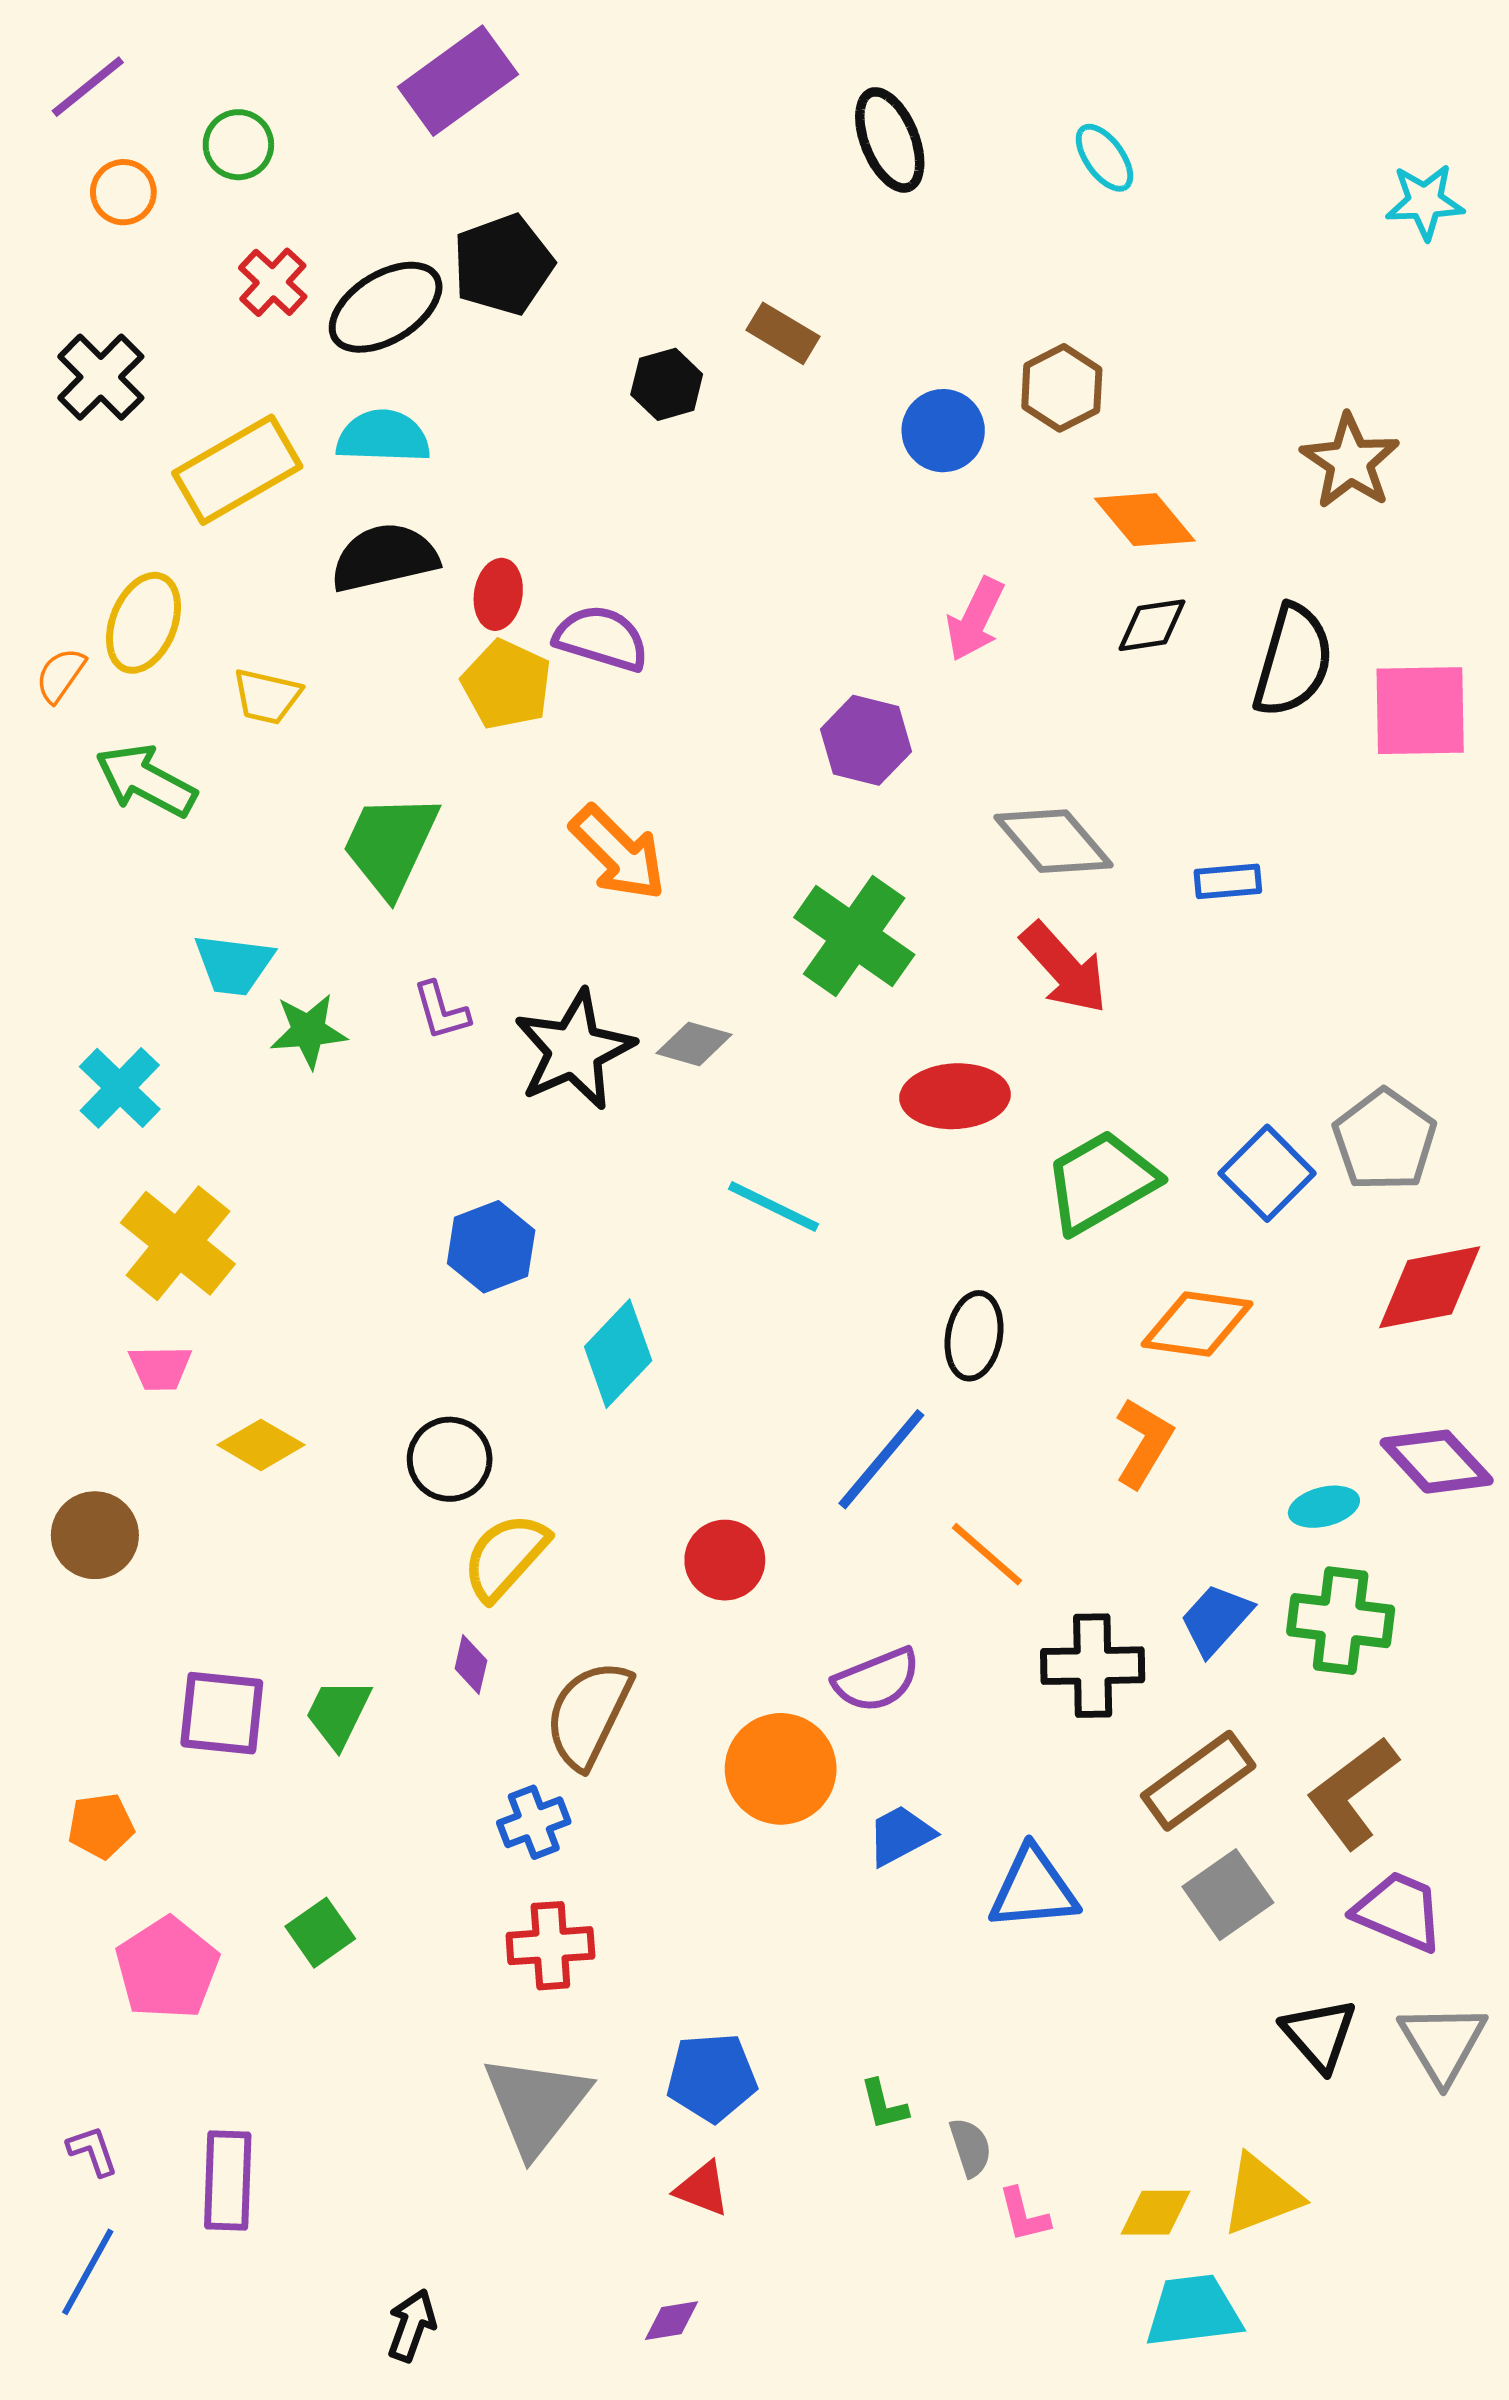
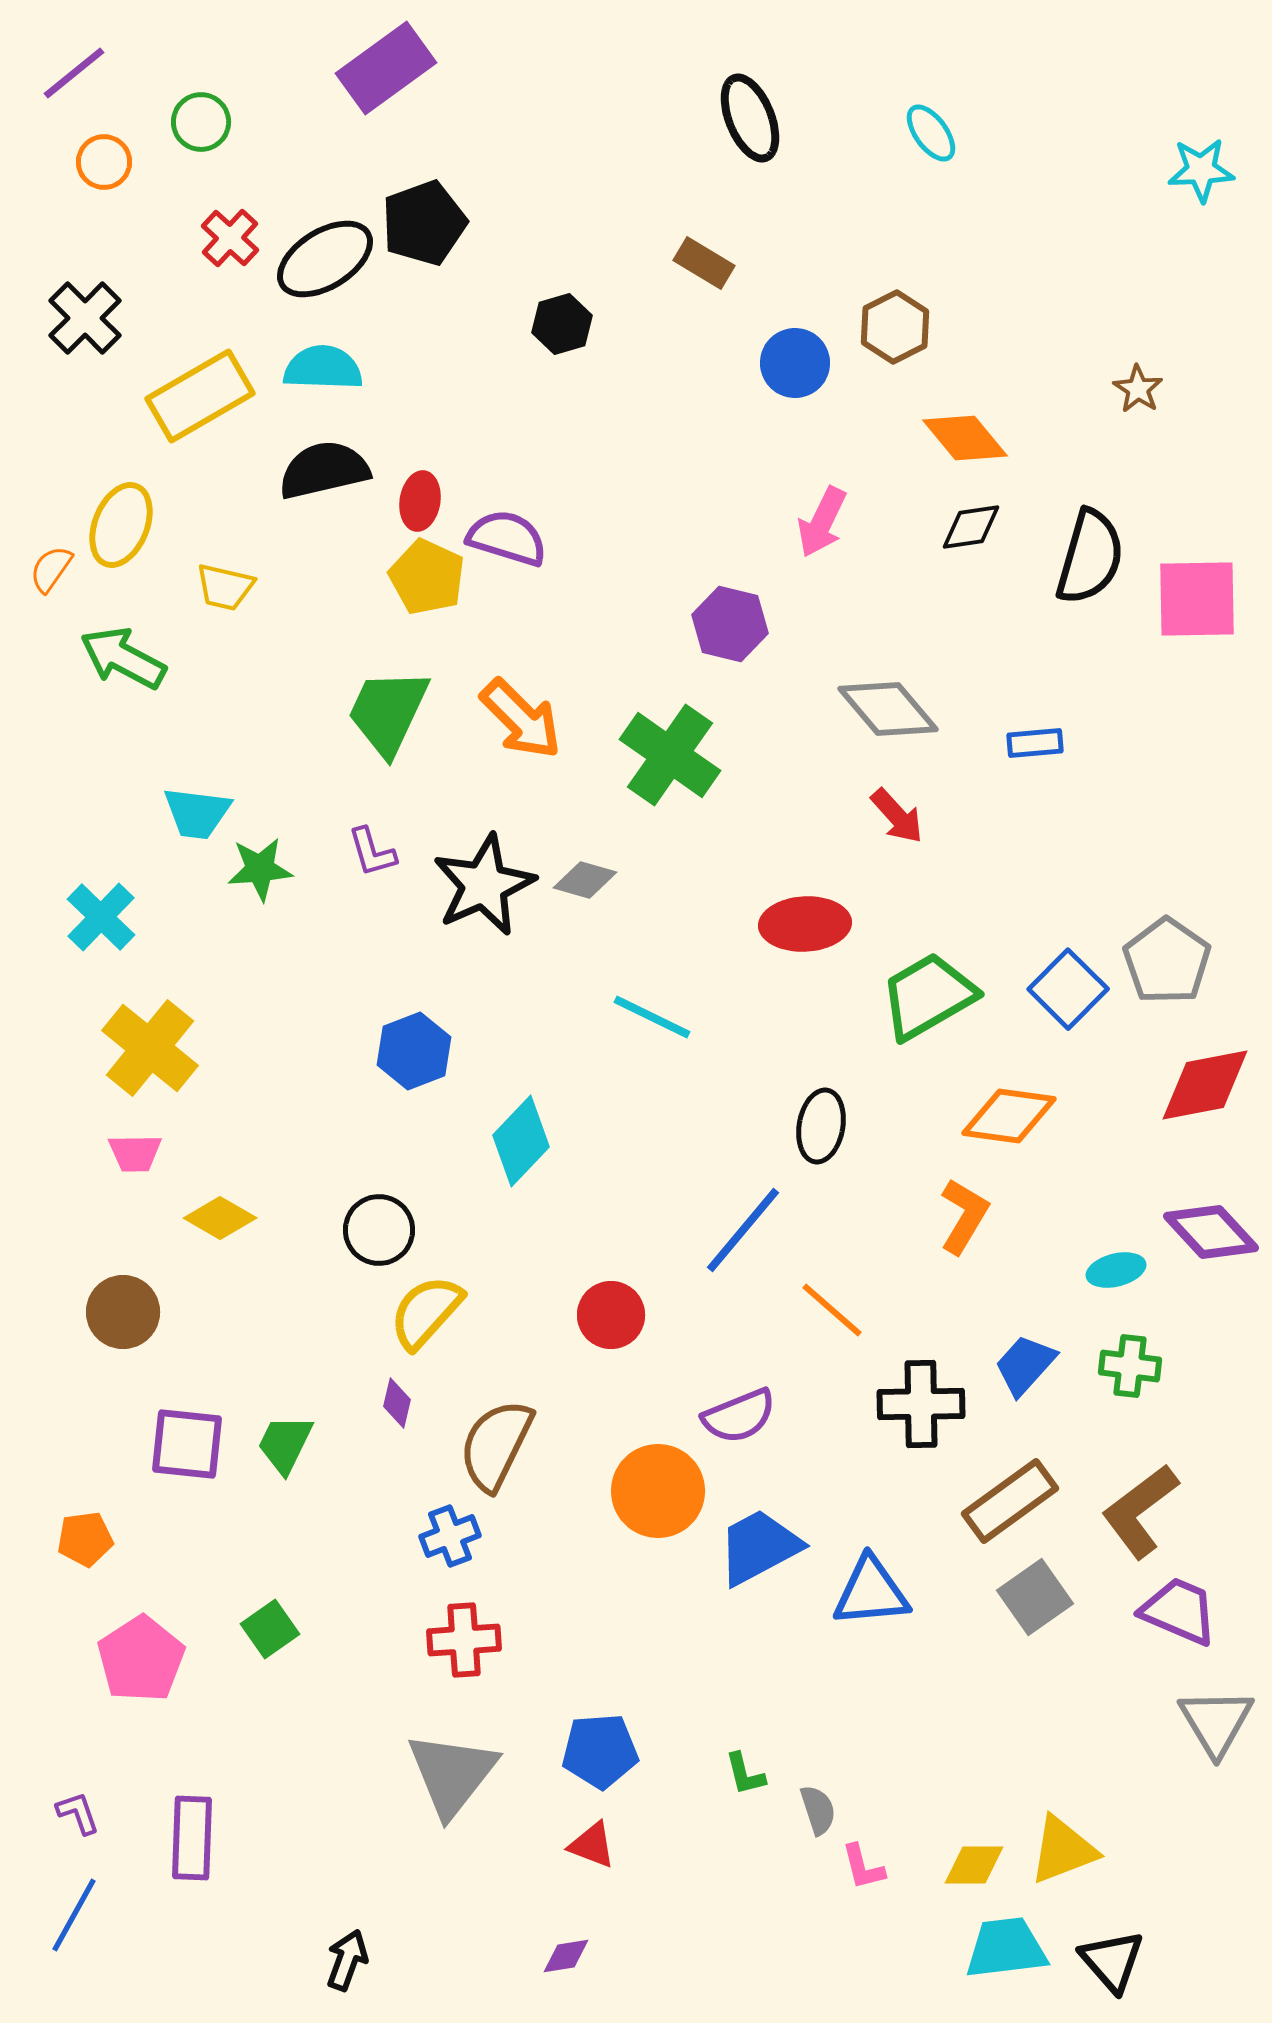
brown rectangle: (783, 333) -> (704, 263), moved
brown star: (1350, 461) -> (1138, 389), size x0.6
green trapezoid: (390, 845) -> (388, 712), moved
green cross: (854, 936) -> (670, 755), moved
red arrow: (1064, 968) -> (897, 816), size x0.7
brown circle: (95, 1535) -> (123, 1312), moved
green cross: (1341, 1621) -> (1130, 1366), size x0.7
blue trapezoid: (900, 1835) -> (759, 1547), size x1.5
black triangle: (1319, 2035) -> (1112, 1961), moved

